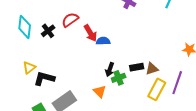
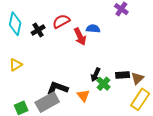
blue semicircle: (103, 41) -> (93, 29), moved
brown triangle: (152, 69) -> (137, 78), turned -32
black L-shape: (44, 78) -> (57, 88), moved
green cross: (119, 78) -> (103, 84), turned -32

